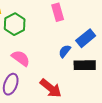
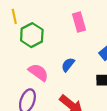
blue semicircle: (65, 51) -> (68, 65), moved

